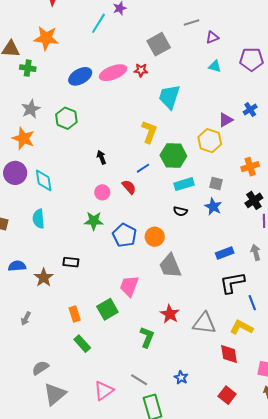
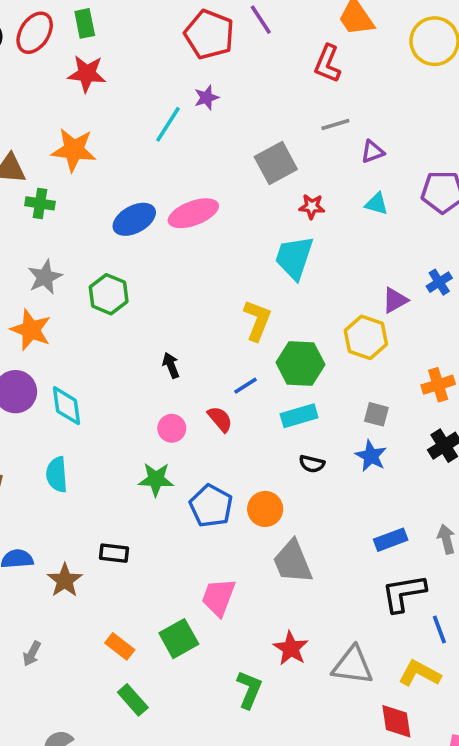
red star: (141, 70) -> (312, 206), moved
cyan rectangle: (184, 184) -> (299, 416), moved
orange rectangle: (75, 314) -> (120, 646), turned -35

